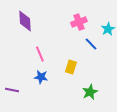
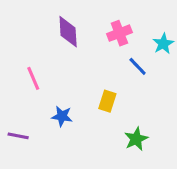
purple diamond: (25, 21) -> (68, 32), moved
pink line: (40, 54) -> (33, 78), moved

